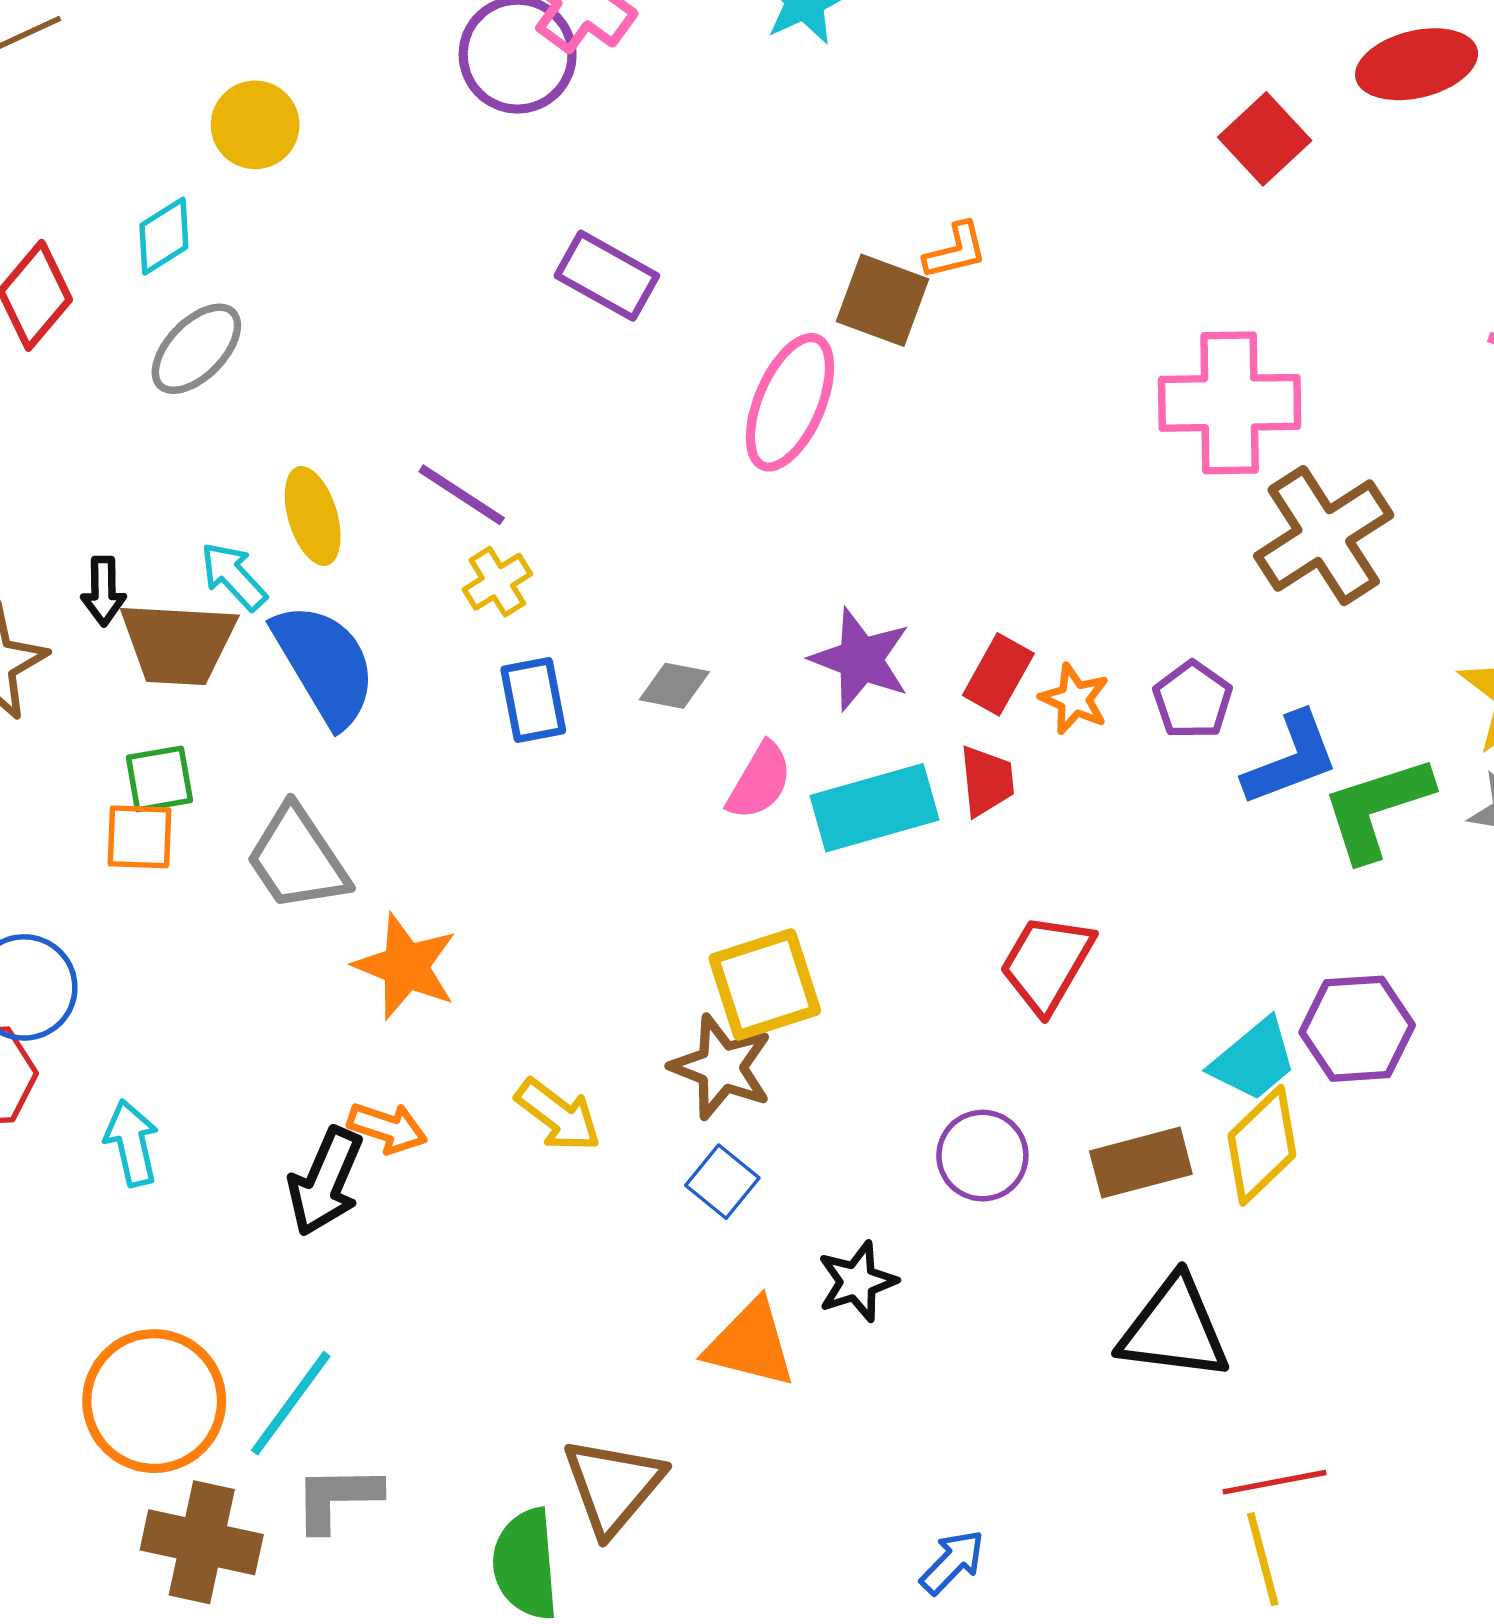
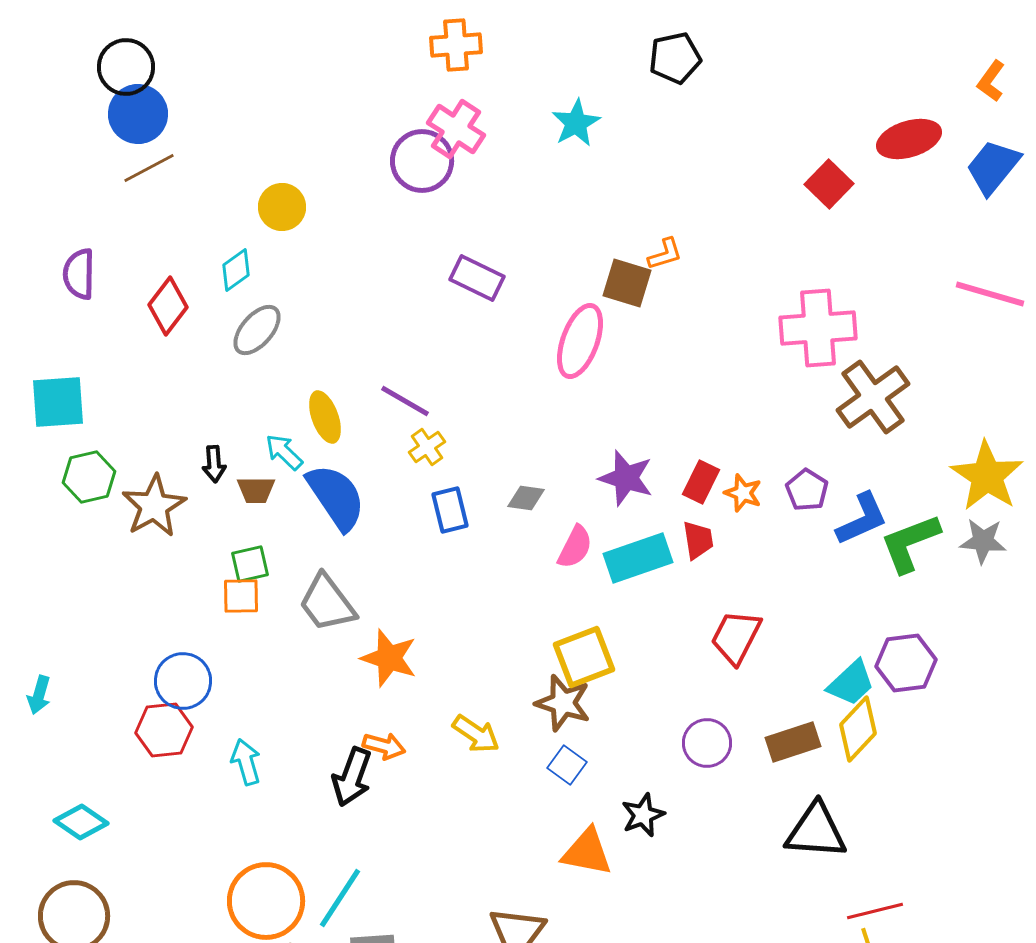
brown trapezoid: (178, 643) -> (256, 490), size x0.6

